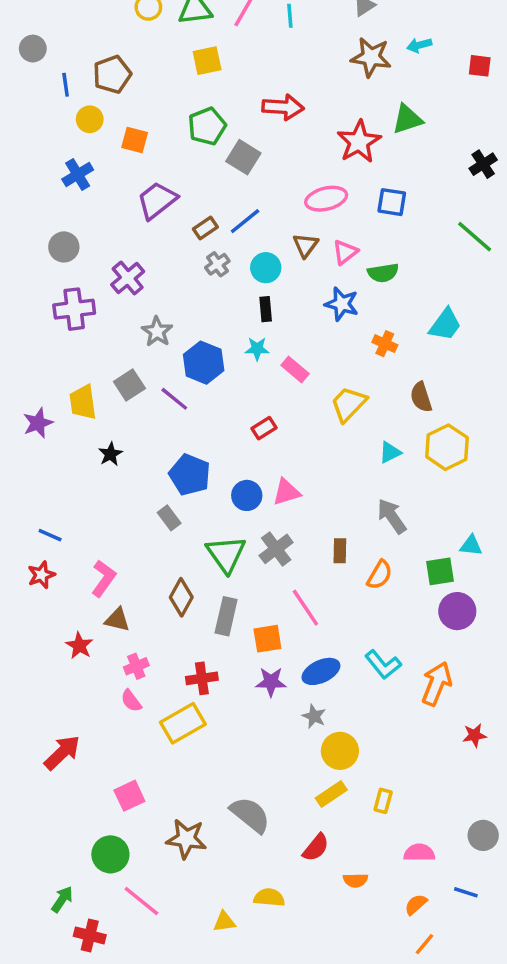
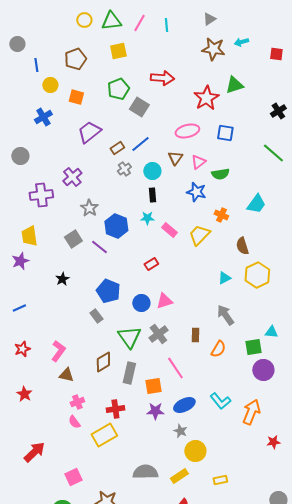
brown pentagon: (112, 74) -> (75, 59), moved
gray circle: (64, 247) -> (20, 156), moved
yellow trapezoid: (83, 402) -> (29, 236), moved
yellow trapezoid: (349, 404) -> (199, 235), moved
blue line: (50, 535) -> (19, 308), moved, turned -48
brown diamond: (181, 597) -> (103, 362), turned 30
red star: (79, 646) -> (24, 394), moved
yellow rectangle: (331, 794) -> (179, 476), moved
yellow rectangle: (383, 801) -> (220, 480), turned 64
gray semicircle: (250, 815) -> (145, 472), moved, turned -40

